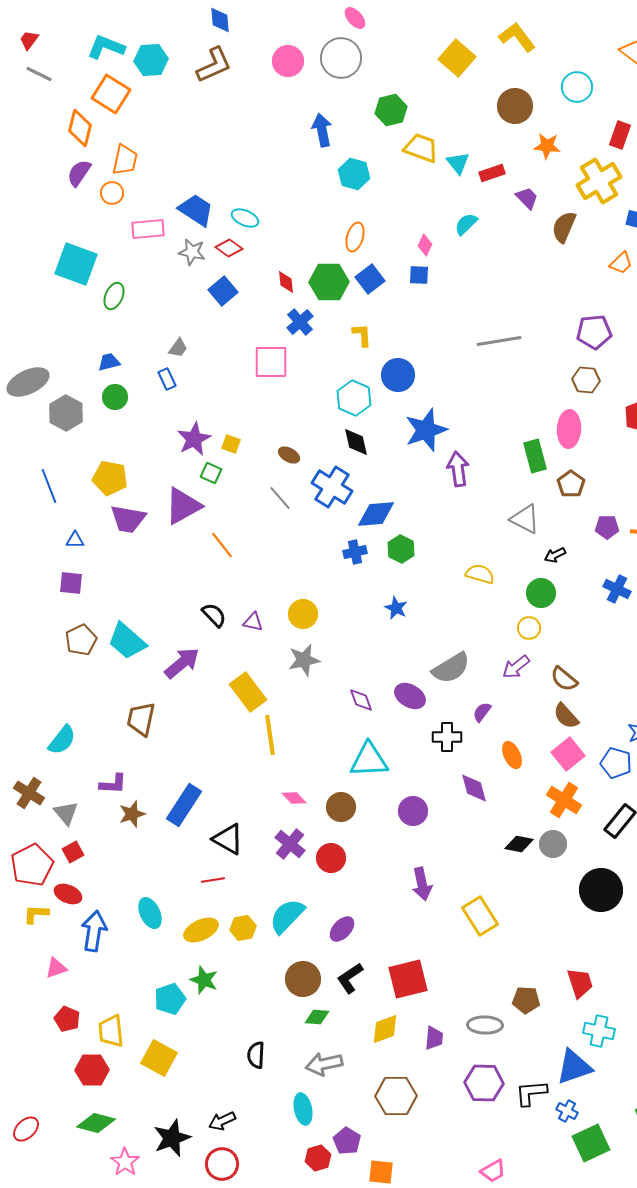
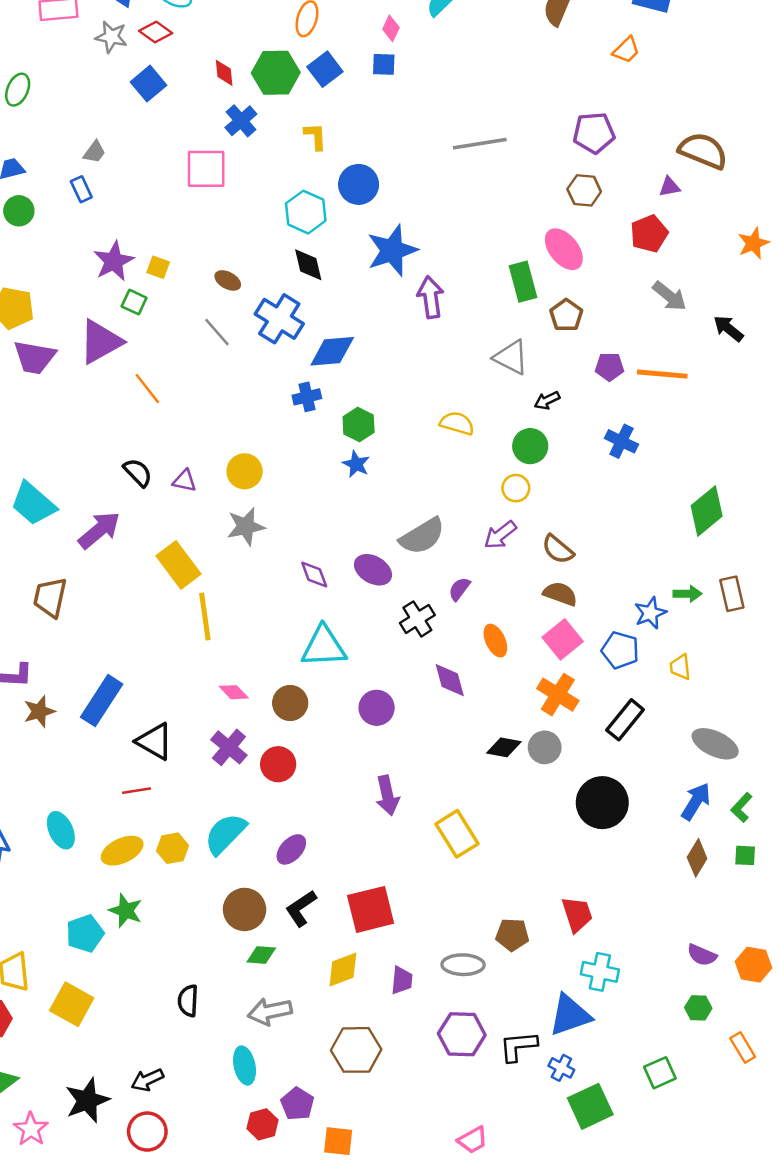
pink ellipse: (569, 429) -> (564, 249), turned -42
green hexagon: (401, 549) -> (359, 424), moved
brown semicircle: (566, 716) -> (560, 594), turned 152
black cross: (447, 737) -> (417, 619), turned -32

